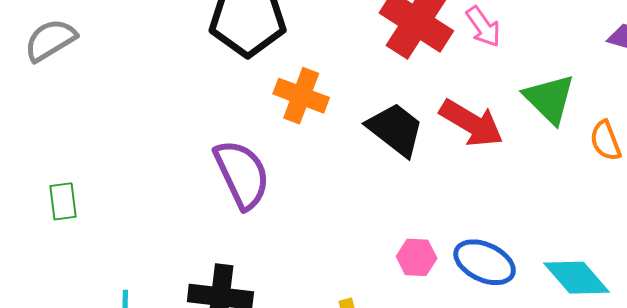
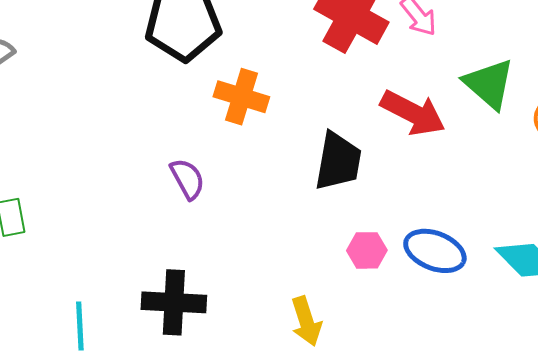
black trapezoid: (395, 129) -> (338, 161), moved, turned 66
purple semicircle: (242, 174) -> (187, 179), size x0.6

